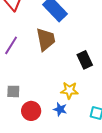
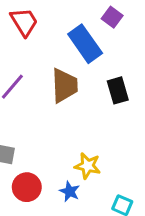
black rectangle: (85, 60) -> (118, 90), moved

